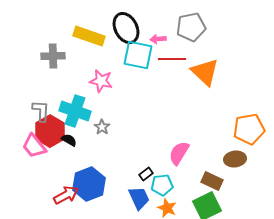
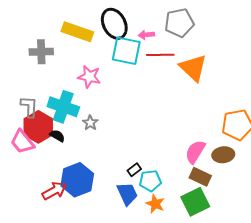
pink semicircle: (179, 153) -> (195, 152), moved

